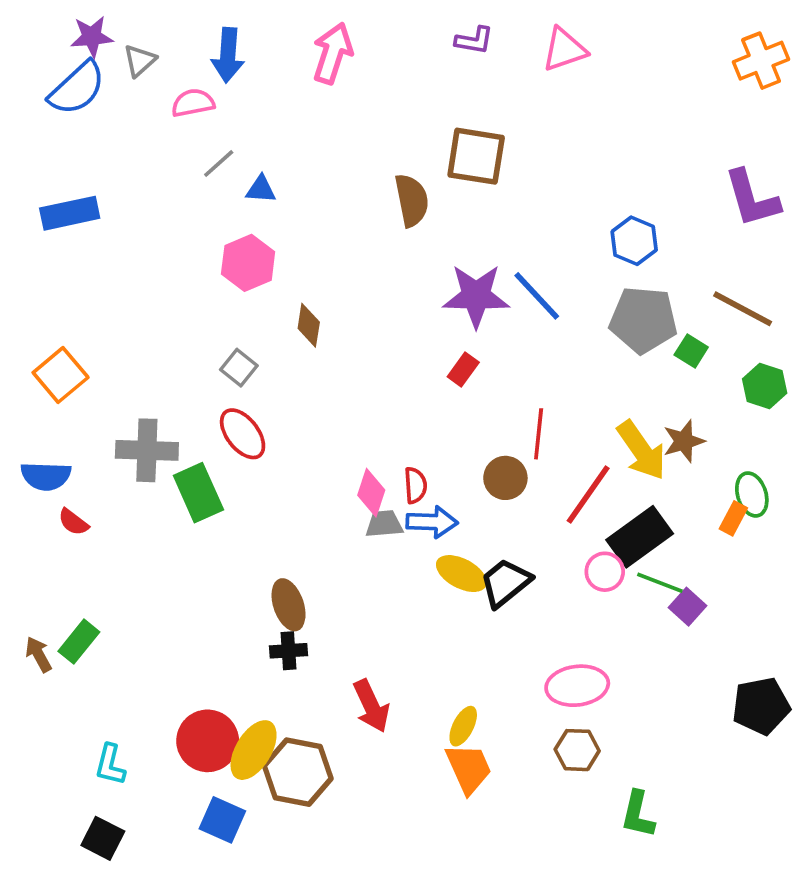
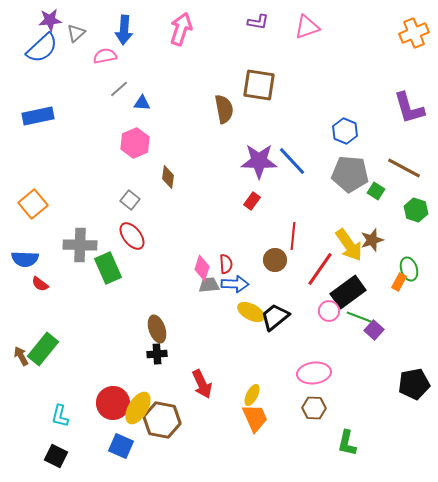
green rectangle: (79, 642) -> (43, 349), size x1.4

